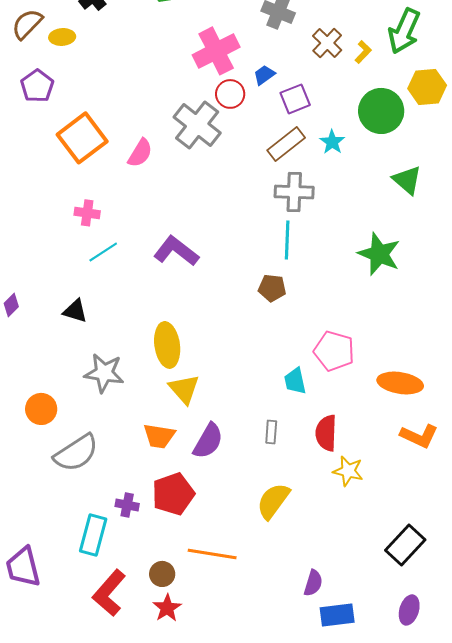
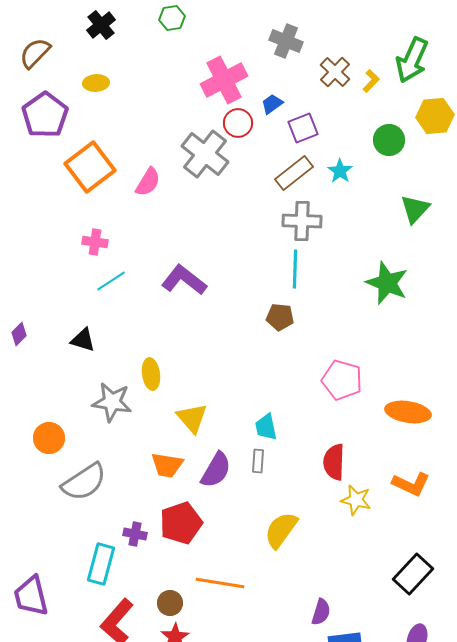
yellow ellipse: (62, 37) -> (96, 83), moved
purple pentagon: (37, 86) -> (45, 115), size x1.4
green circle: (381, 111) -> (389, 140), size x0.7
green triangle: (407, 180) -> (415, 209), turned 32
yellow ellipse: (167, 345) -> (151, 374), moved, size x0.7
cyan trapezoid: (295, 381) -> (266, 427), moved
gray rectangle: (271, 432) -> (258, 461), moved
orange L-shape: (419, 436) -> (411, 484), moved

